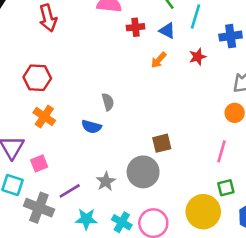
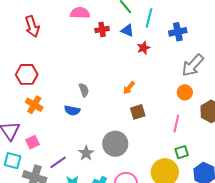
red star: (198, 57) -> (143, 48), moved
orange arrow: (159, 60) -> (129, 88), moved
brown square: (162, 143) -> (138, 112), moved

